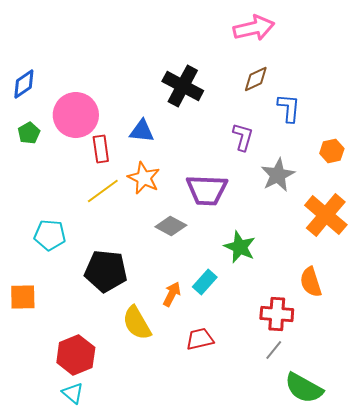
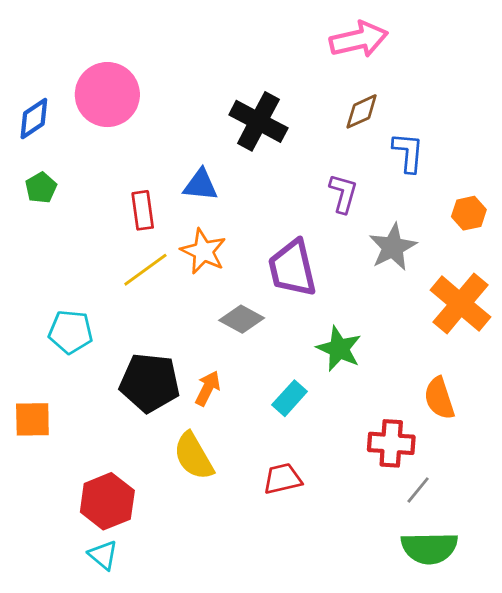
pink circle: (76, 115) -> (107, 95), moved
purple trapezoid: (207, 190) -> (292, 268), turned 75
orange arrow: (172, 294) -> (208, 388), moved
gray line: (274, 350) -> (418, 490), moved
green semicircle: (304, 388) -> (429, 548), turned -30

